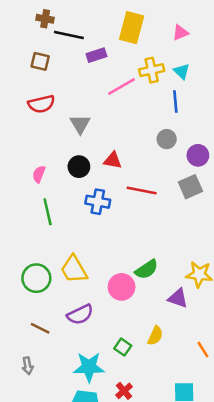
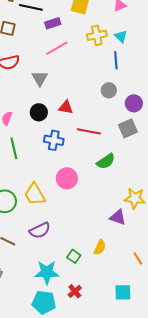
pink line: (122, 86) -> (57, 48), moved
green semicircle: (147, 269) -> (106, 161), moved
pink circle: (122, 287) -> (67, 178), moved

